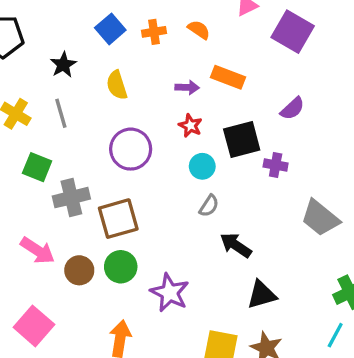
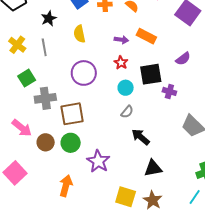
green square: (37, 167) -> (27, 78), turned 30

